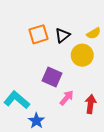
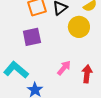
purple square: (52, 77) -> (32, 37), moved, turned -36

